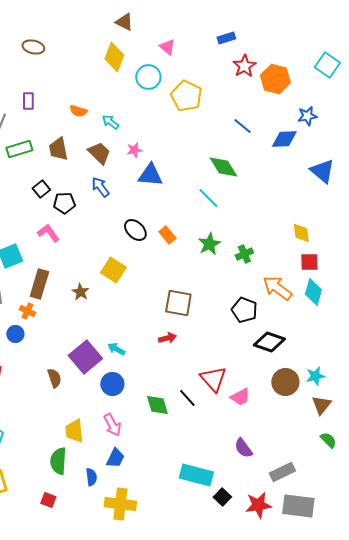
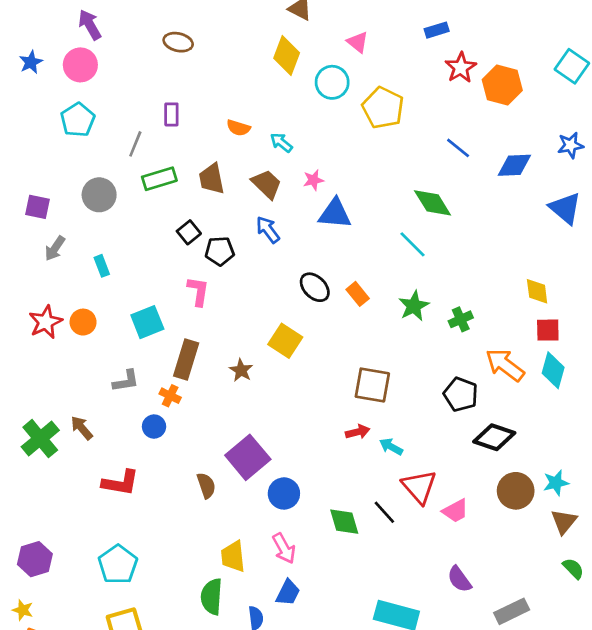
blue star: (307, 116) -> (571, 145), moved
pink L-shape: (48, 233) -> (198, 291), turned 45
cyan arrow: (116, 349) -> (391, 447), moved

